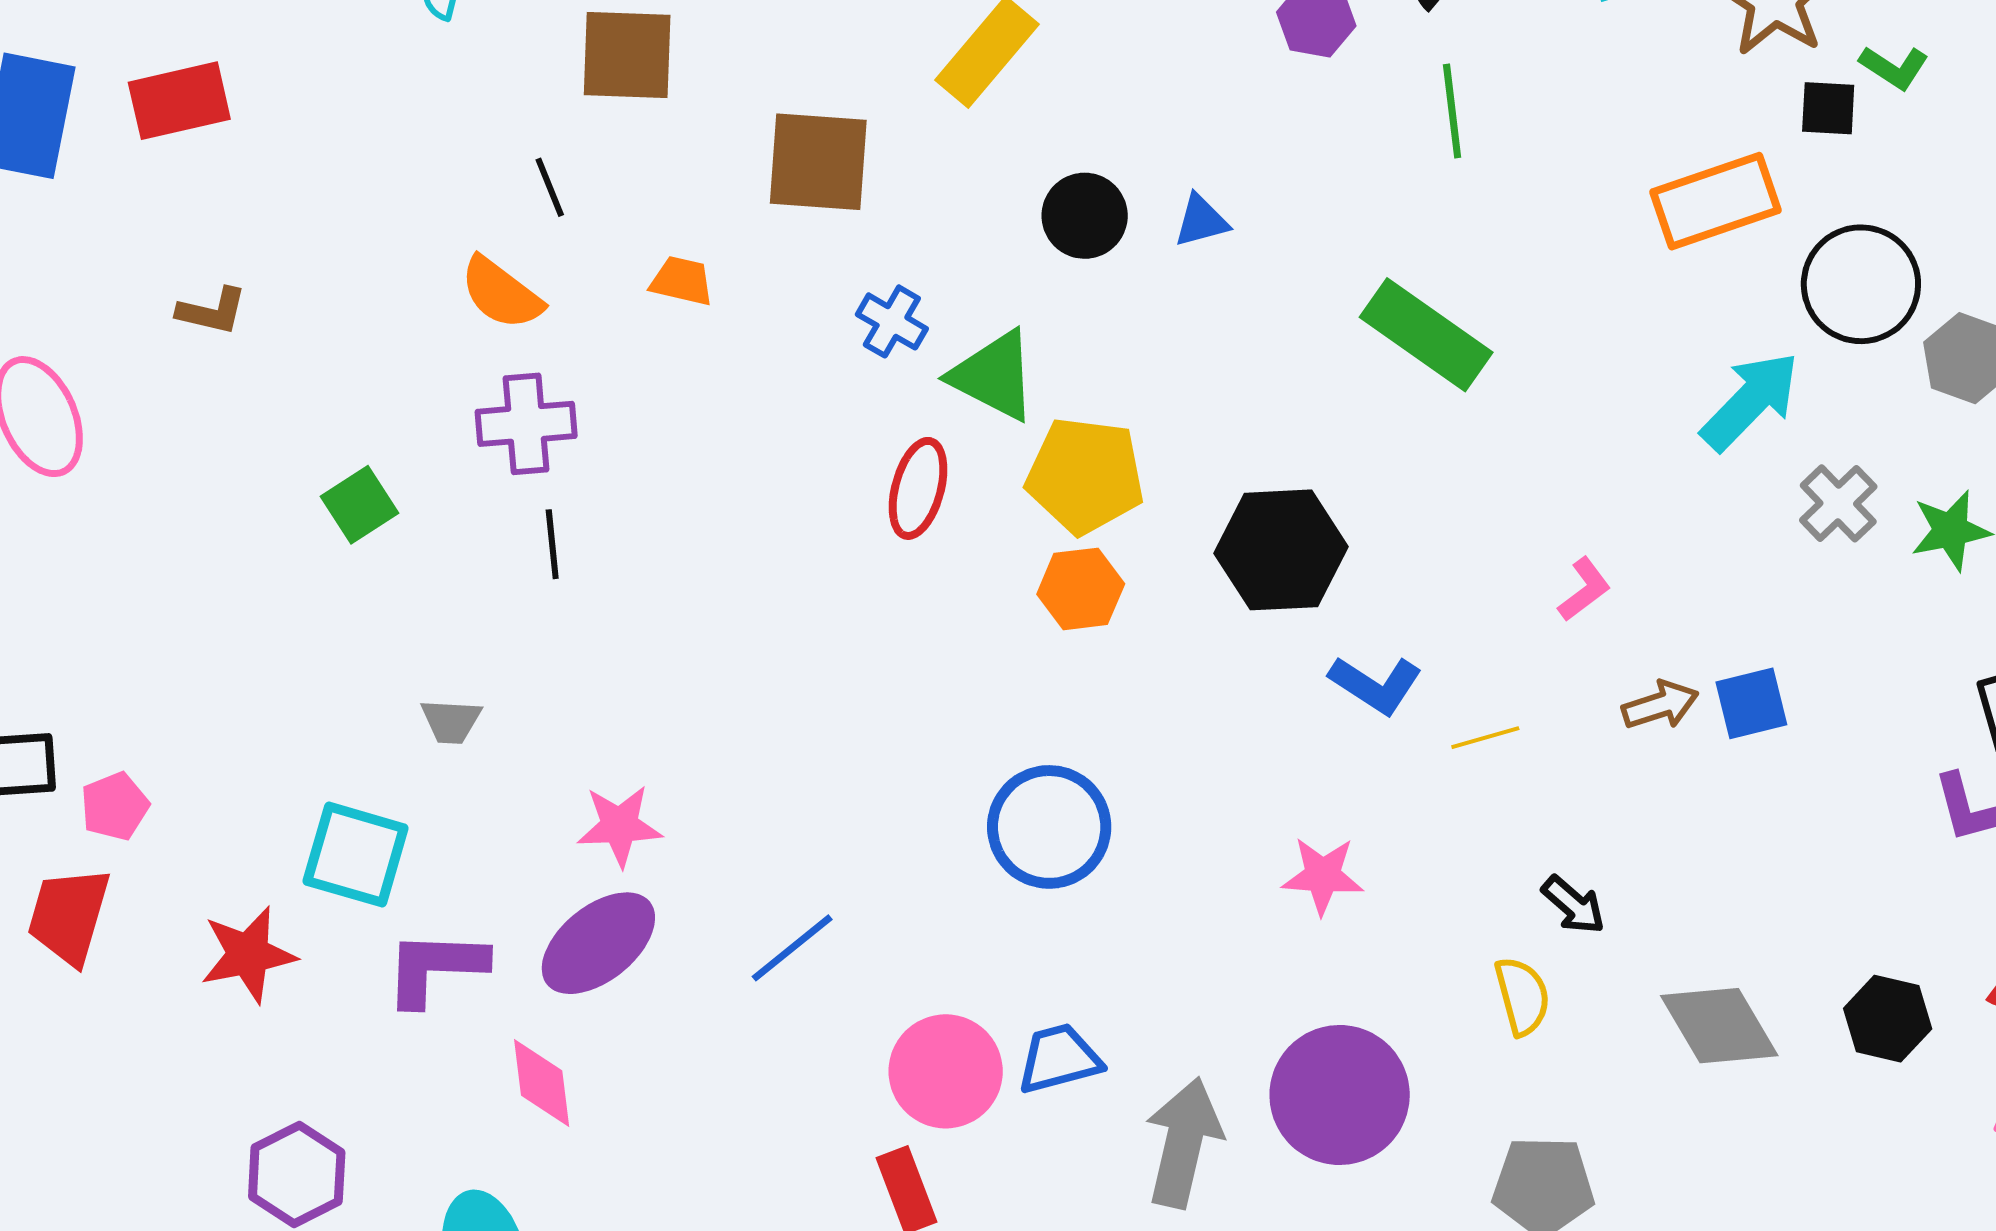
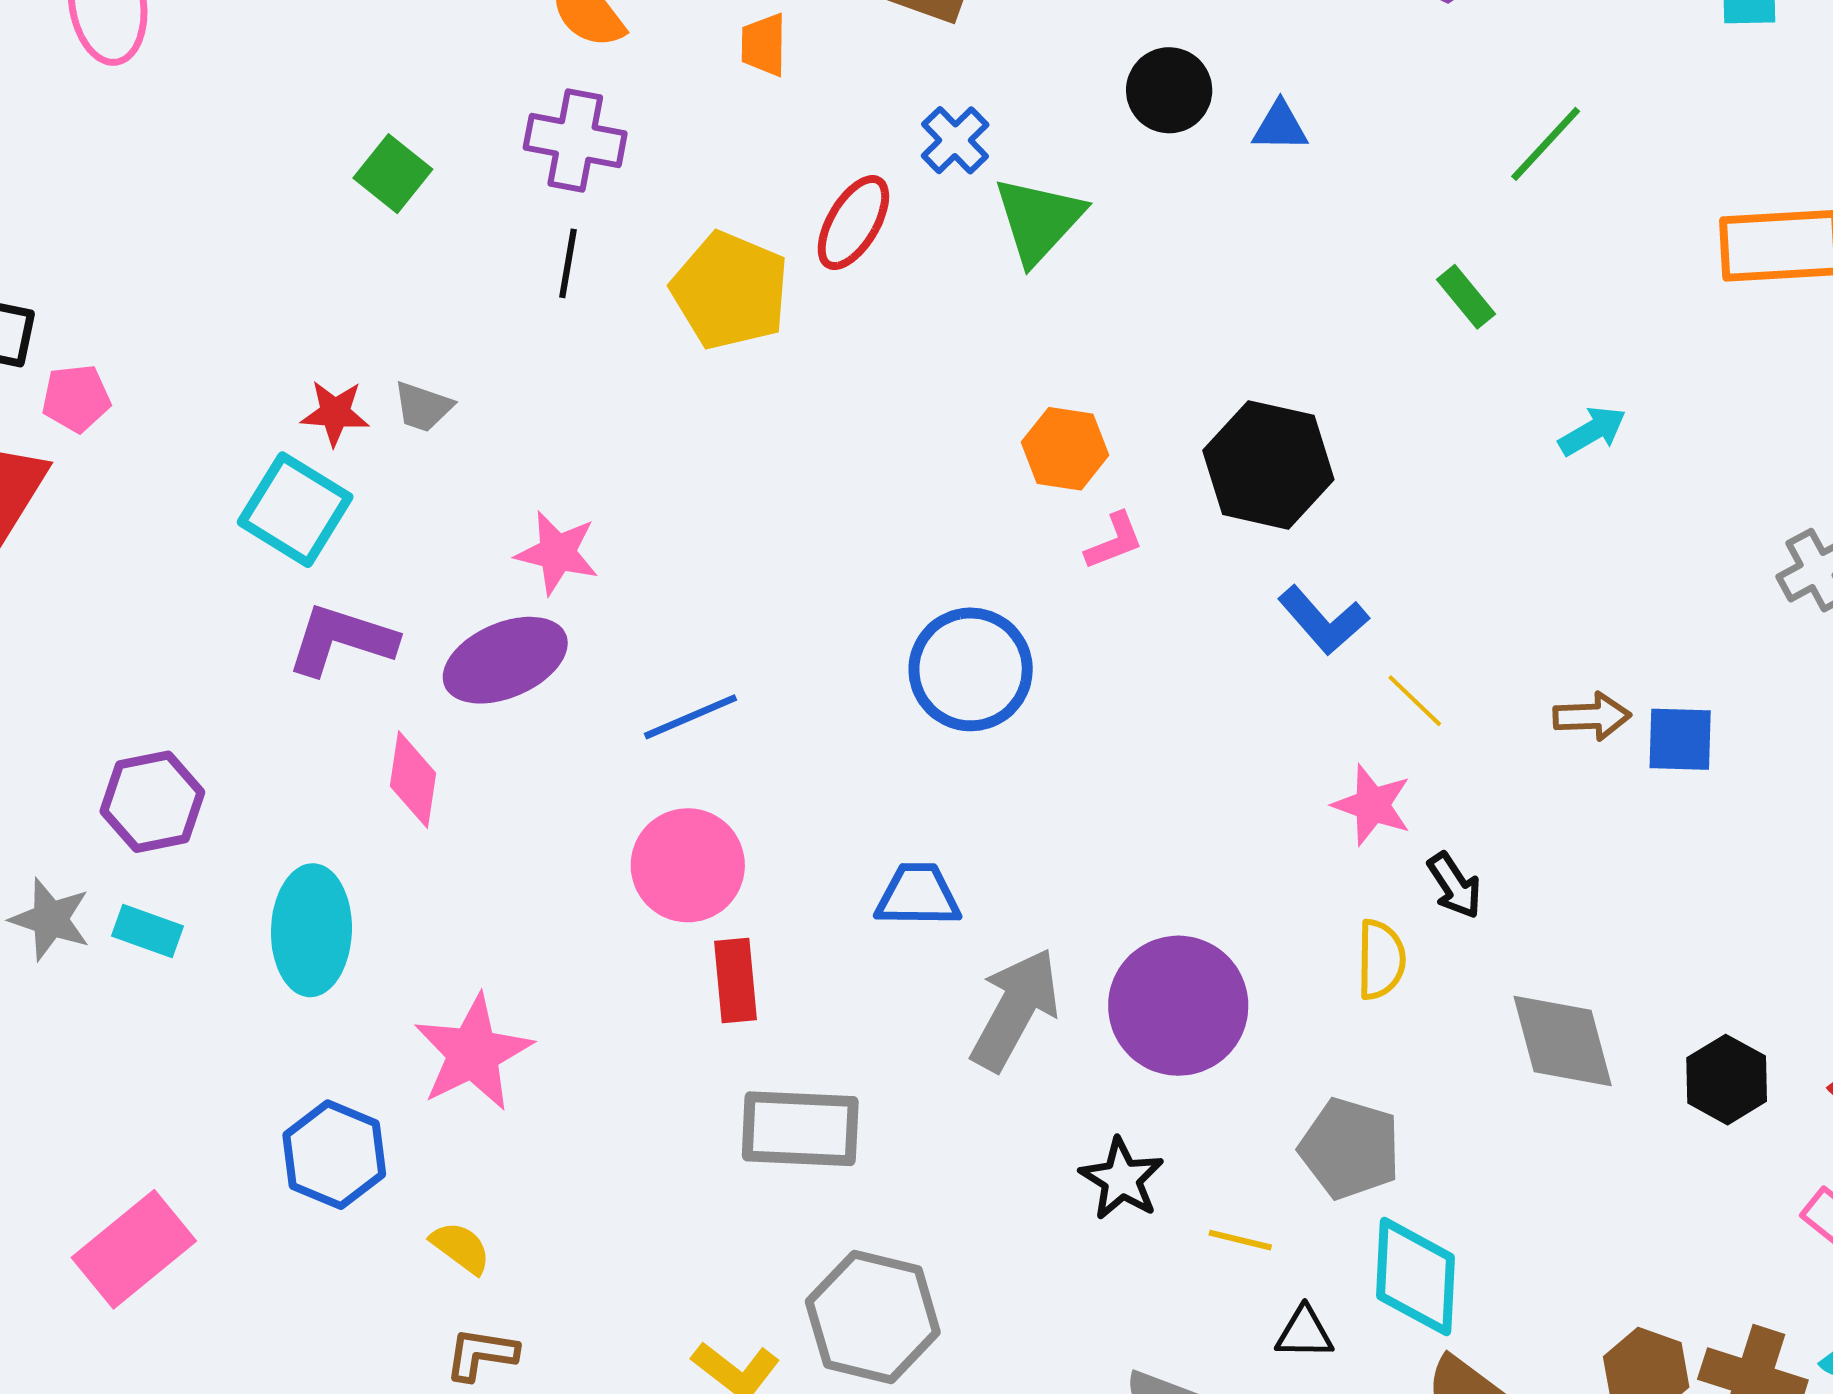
green line: (1452, 111) -> (1546, 144), moved, turned 34
orange trapezoid: (682, 281) -> (764, 45), turned -118
green rectangle: (1426, 335) -> (1466, 297), size x0.5
green triangle: (994, 376) -> (1039, 220), turned 30
cyan arrow: (1750, 401) -> (1592, 431), moved, size x0.6
yellow pentagon: (1085, 475) -> (730, 291), moved
red ellipse: (918, 488) -> (853, 223), moved
green square: (359, 505) -> (393, 174), turned -34
pink L-shape: (1584, 589) -> (1114, 541), moved
yellow line: (1485, 738) -> (1415, 701), turned 44
pink star: (1323, 876) -> (1372, 805), moved
red star: (248, 955) -> (335, 413), moved, size x0.7
pink circle: (946, 1071) -> (688, 865), moved

